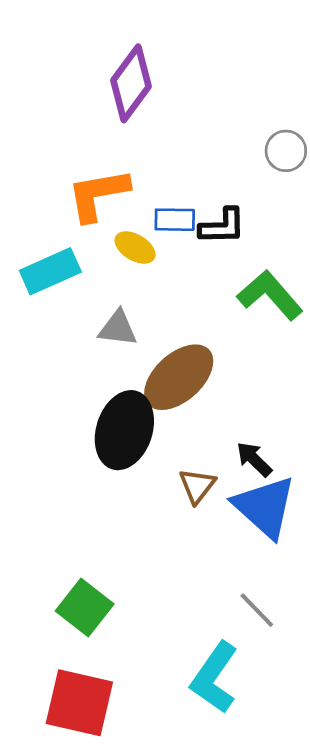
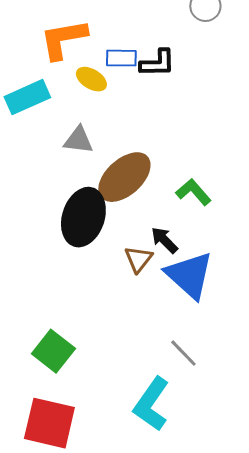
green L-shape: (270, 295) -> (193, 192), moved, size x0.7
black arrow: (254, 459) -> (164, 240), moved

